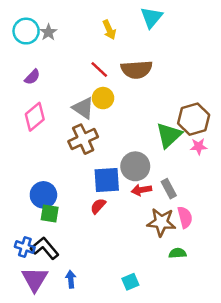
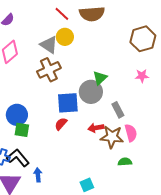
brown hexagon: (194, 119) -> (143, 39), moved
green triangle: (169, 135) -> (100, 78), moved, size x0.7
red arrow: (141, 190) -> (96, 128), moved
blue arrow: (71, 279) -> (38, 175), moved

